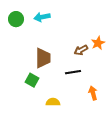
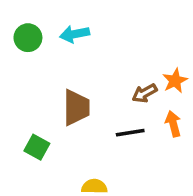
green square: (32, 80) -> (37, 147), moved
orange arrow: (93, 93) -> (173, 124), moved

